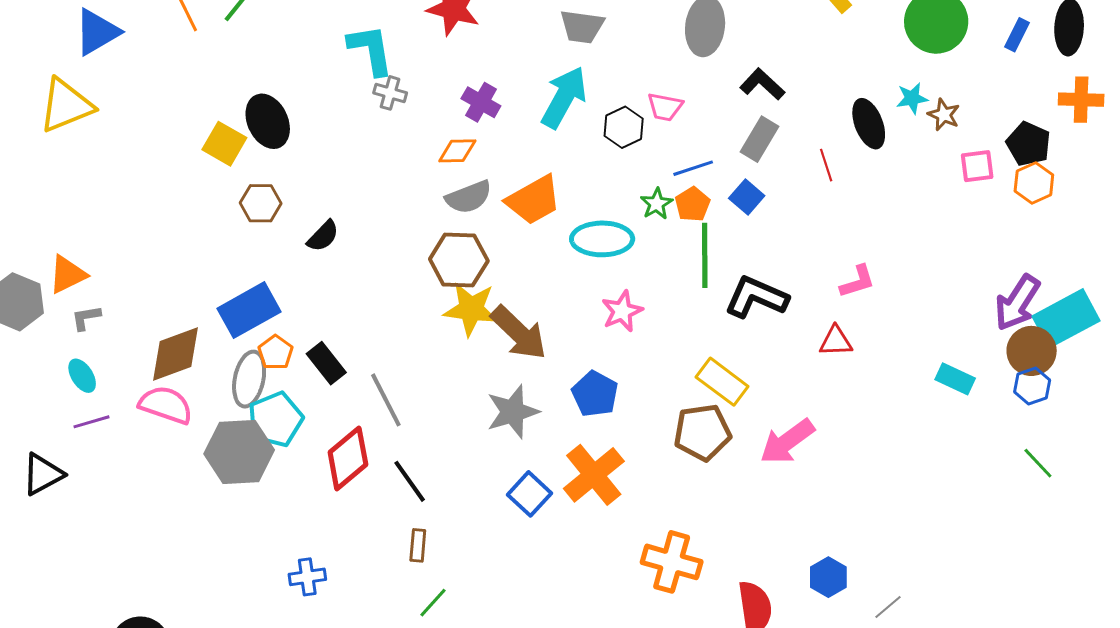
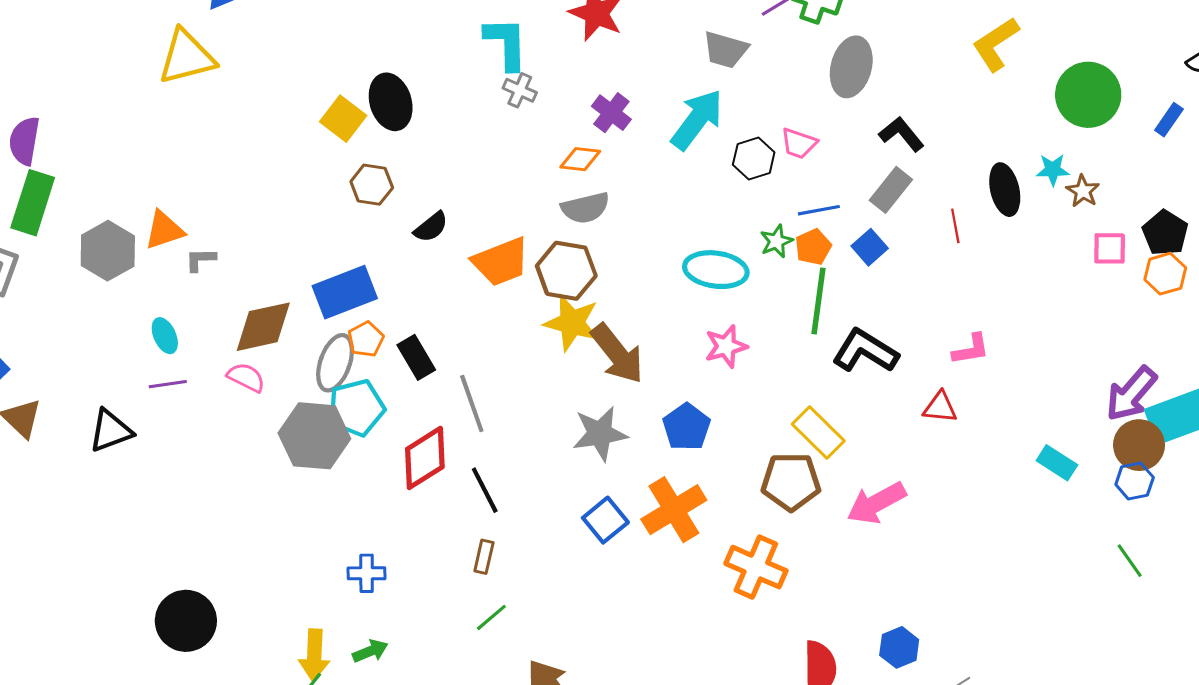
orange trapezoid: (534, 200) -> (501, 262), moved
gray L-shape: (86, 318) -> (200, 260), moved
pink semicircle: (166, 405) -> (246, 377), size x0.7
orange cross: (672, 562) -> (756, 567), moved

